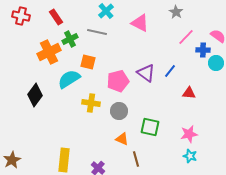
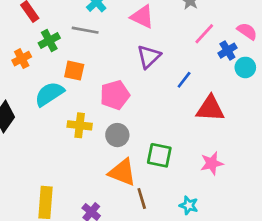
blue cross: (203, 50) -> (227, 51), turned -32
orange cross: (49, 52) -> (22, 59), size x0.6
purple triangle: (146, 73) -> (149, 57), moved, turned 42
red triangle: (189, 93) -> (210, 109), size x1.6
orange triangle: (122, 139) -> (122, 172), size x1.6
cyan star: (190, 156) -> (189, 205), moved

